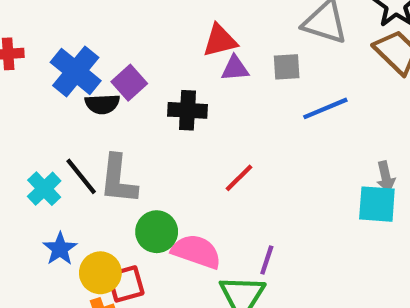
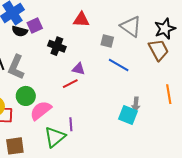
purple triangle: (235, 68) -> (79, 69), moved
blue line: (325, 108) -> (119, 65), turned 35
pink semicircle: (196, 251) -> (41, 110), turned -75
purple line: (267, 260) -> (71, 124), turned -40

